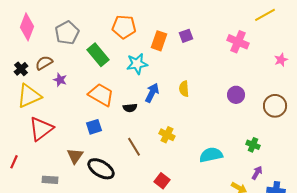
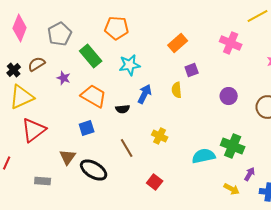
purple square: (186, 36) -> (192, 70), moved
orange rectangle: (159, 41) -> (178, 43), moved, turned 30
purple star: (60, 80) -> (64, 78), moved
green cross: (253, 145) -> (233, 146), moved, size x1.6

